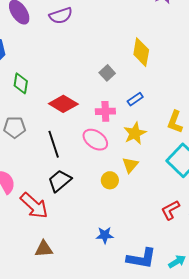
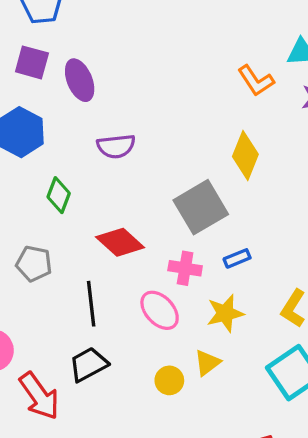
purple semicircle: (61, 16) -> (116, 146), moved
yellow diamond: (141, 52) -> (245, 155), moved
gray square: (107, 73) -> (201, 207), size x2.0

